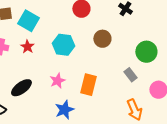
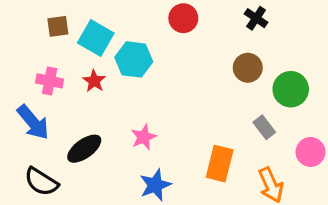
brown circle: (102, 39) -> (248, 68), moved
cyan hexagon: (63, 45) -> (134, 59), moved
orange rectangle: (88, 85) -> (220, 164), moved

